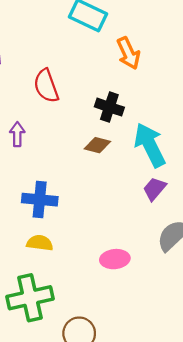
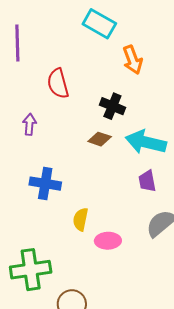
cyan arrow: (150, 145) -> (146, 142), turned -54
purple trapezoid: (154, 189) -> (147, 181), turned -55
yellow semicircle: (40, 243) -> (81, 219), moved, turned -90

